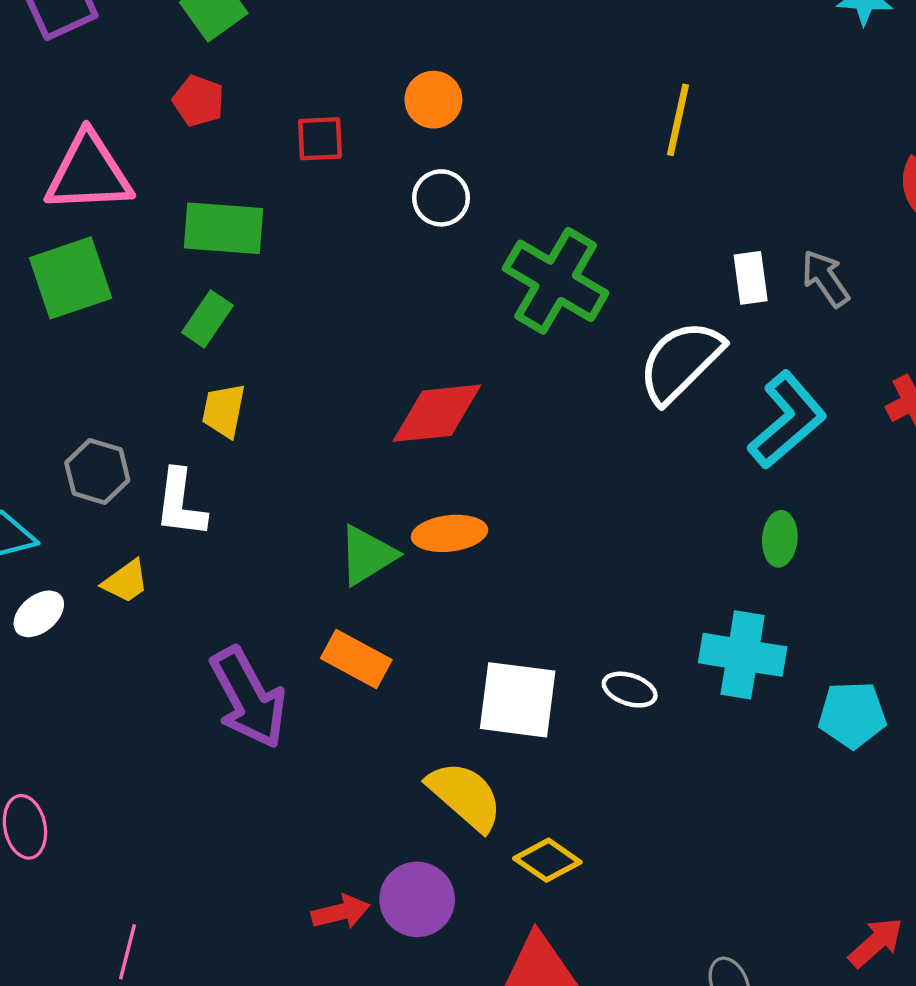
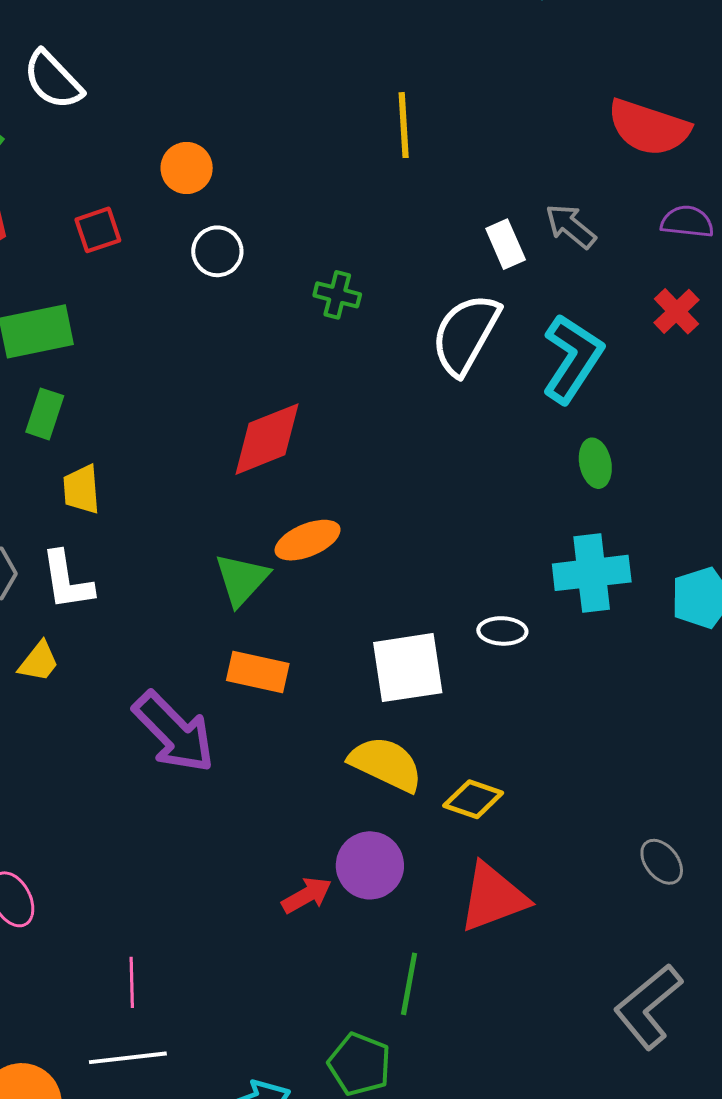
green cross: (556, 281) -> (337, 295), size x0.5

